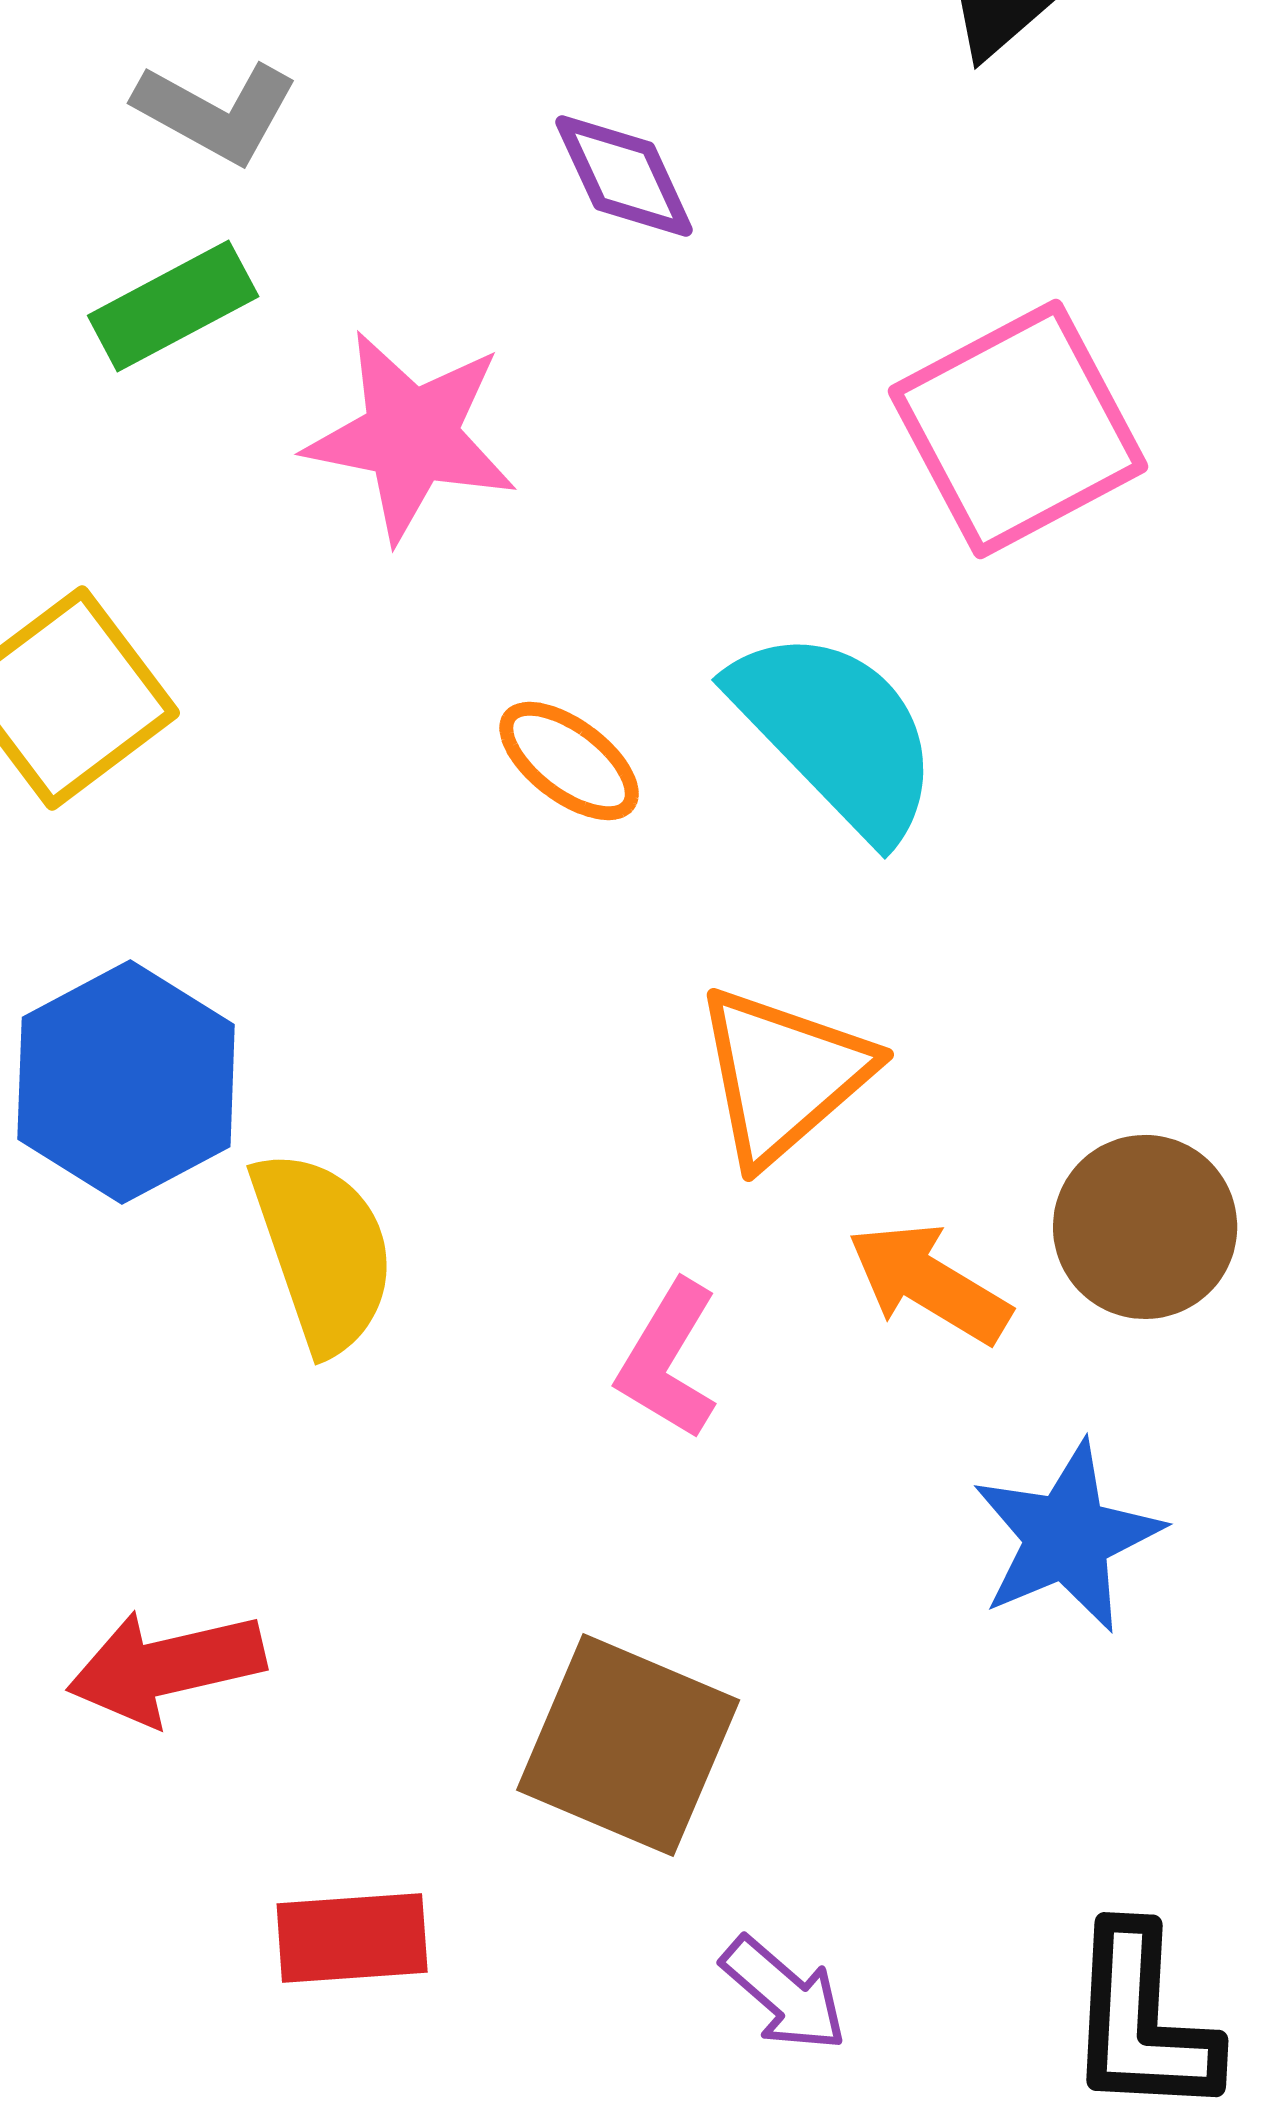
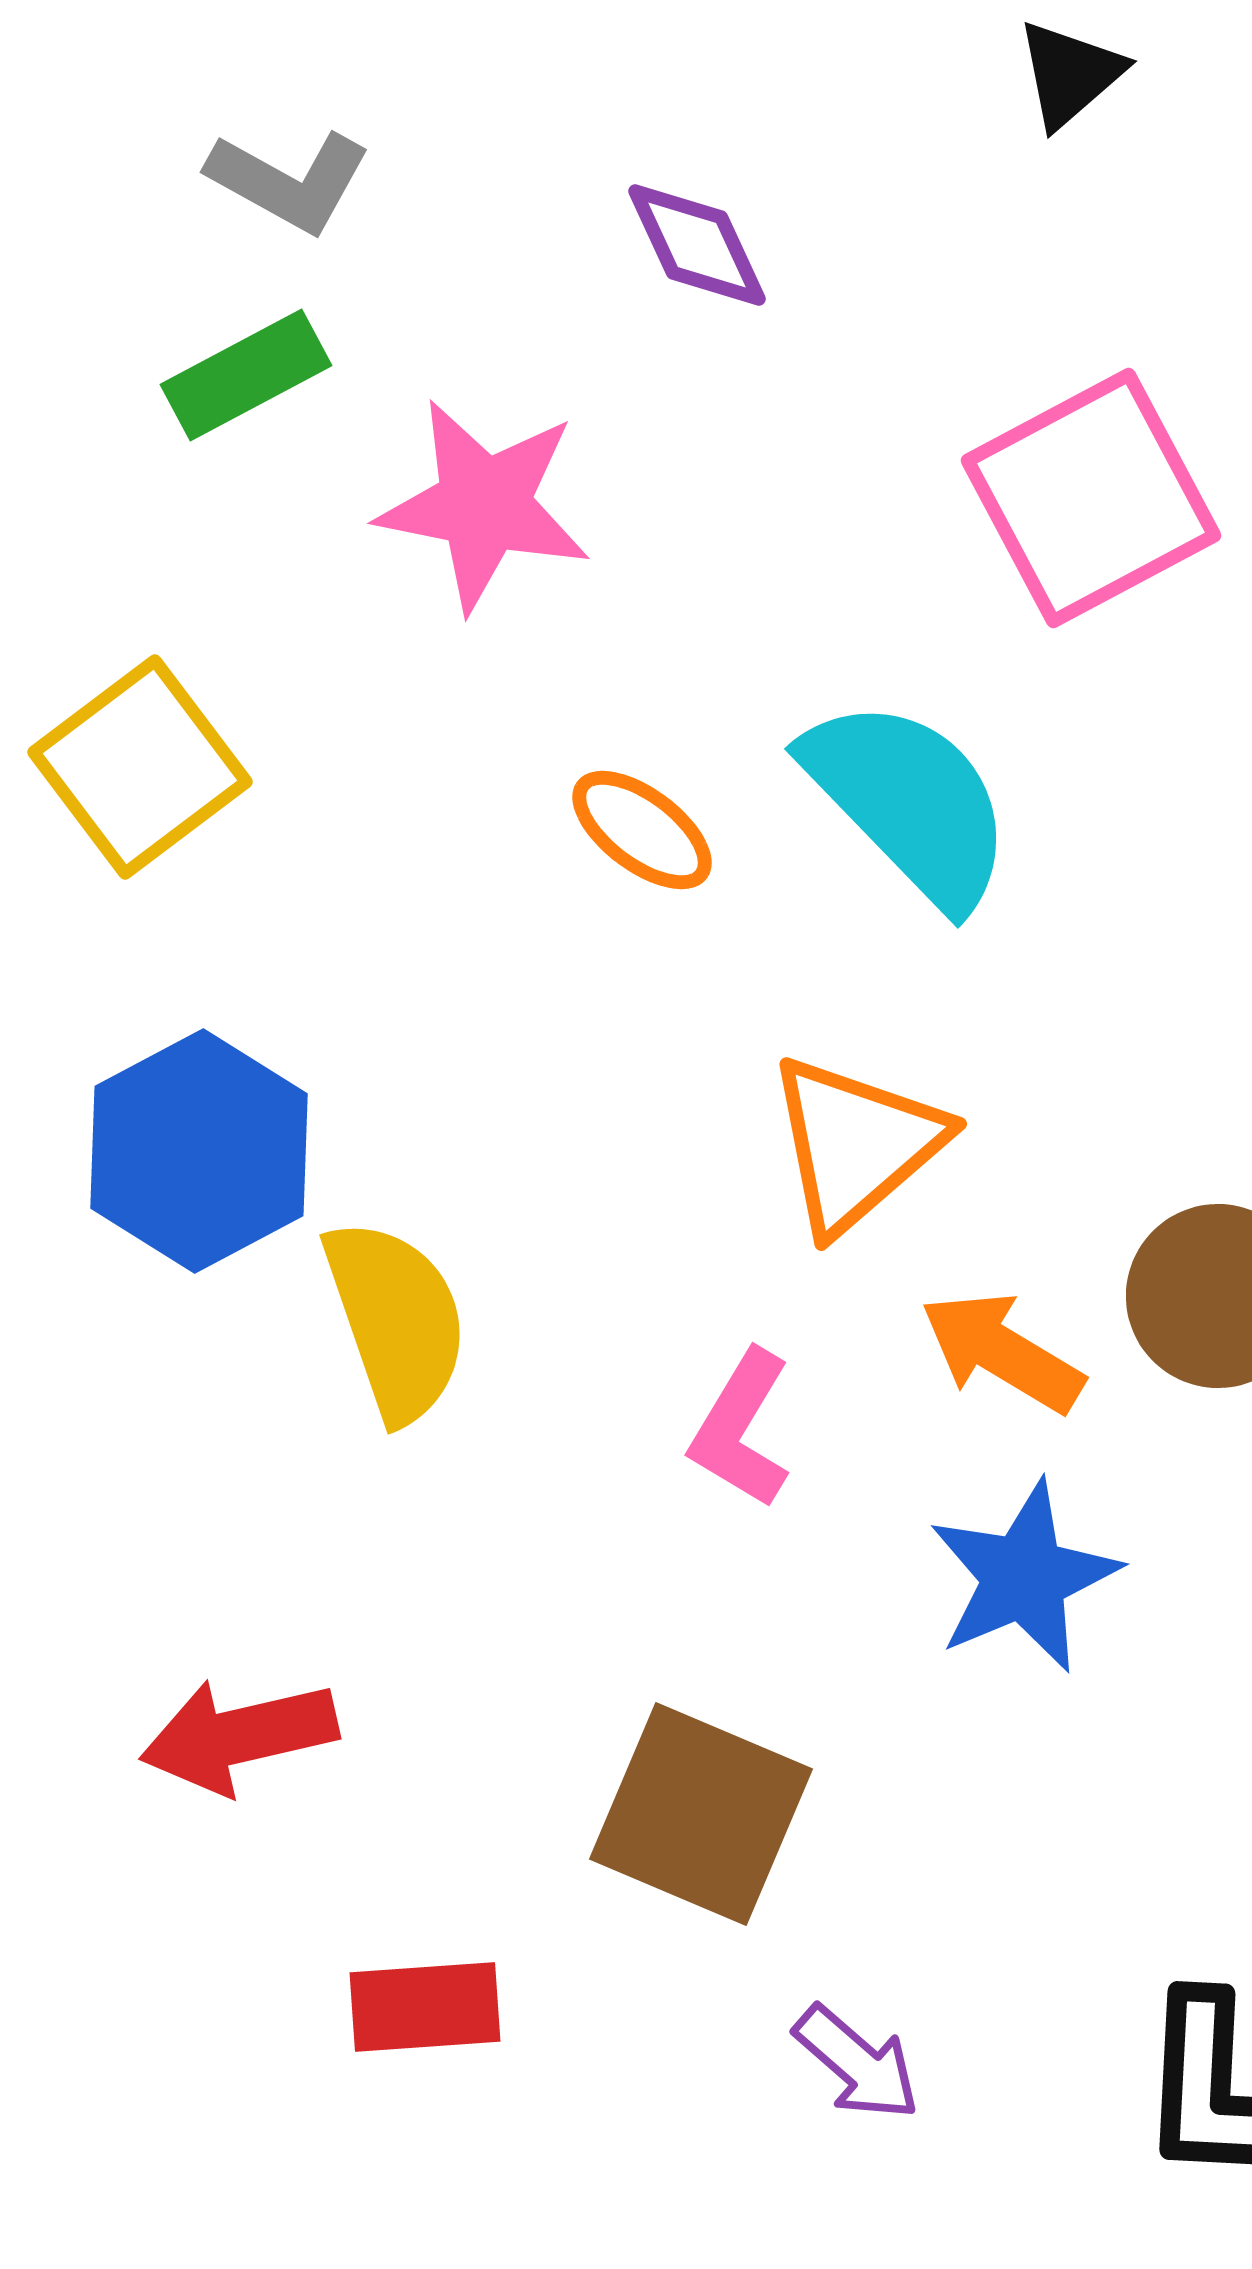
blue star: (1067, 1537) -> (1024, 1577), moved

